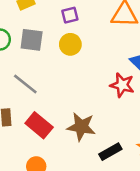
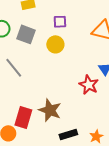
red rectangle: (39, 125) -> (23, 117), moved, turned 55

